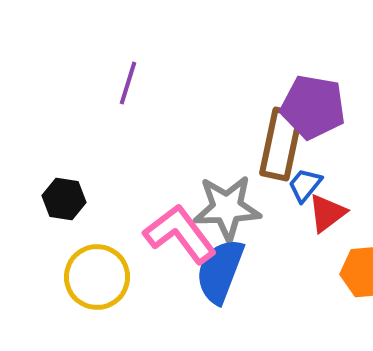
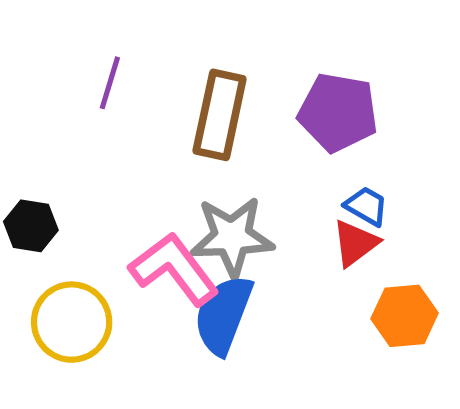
brown rectangle: (281, 144) -> (220, 115), moved
blue trapezoid: (305, 185) -> (366, 206), moved, turned 81

